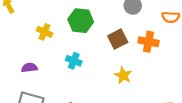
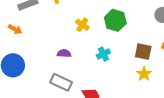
brown square: (118, 39) -> (143, 52), moved, turned 30
cyan cross: (74, 61) -> (103, 54), turned 32

